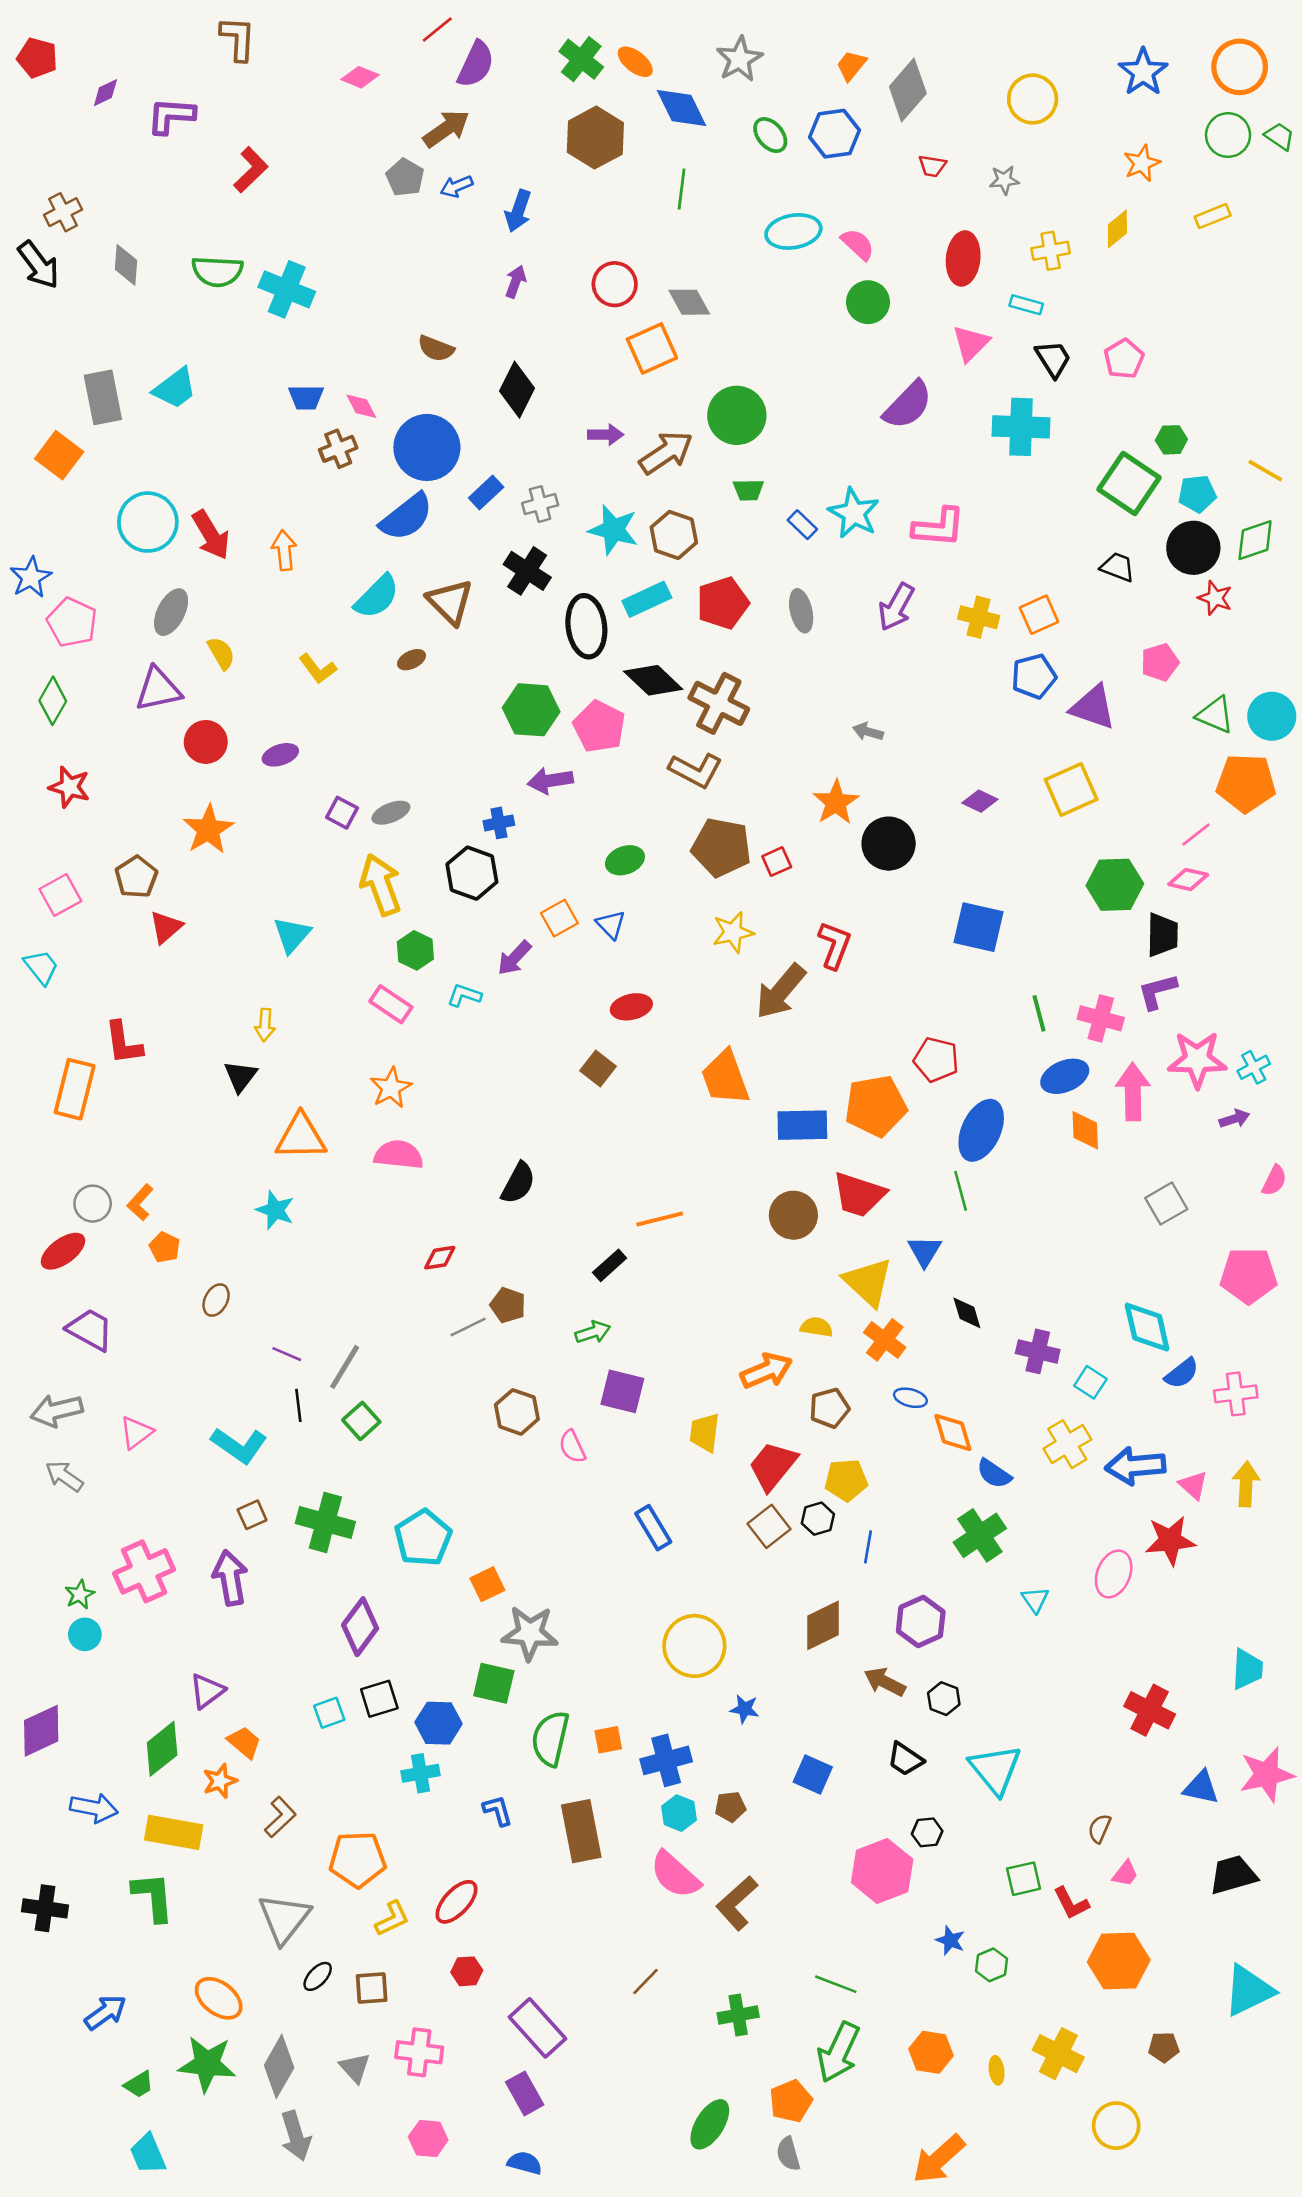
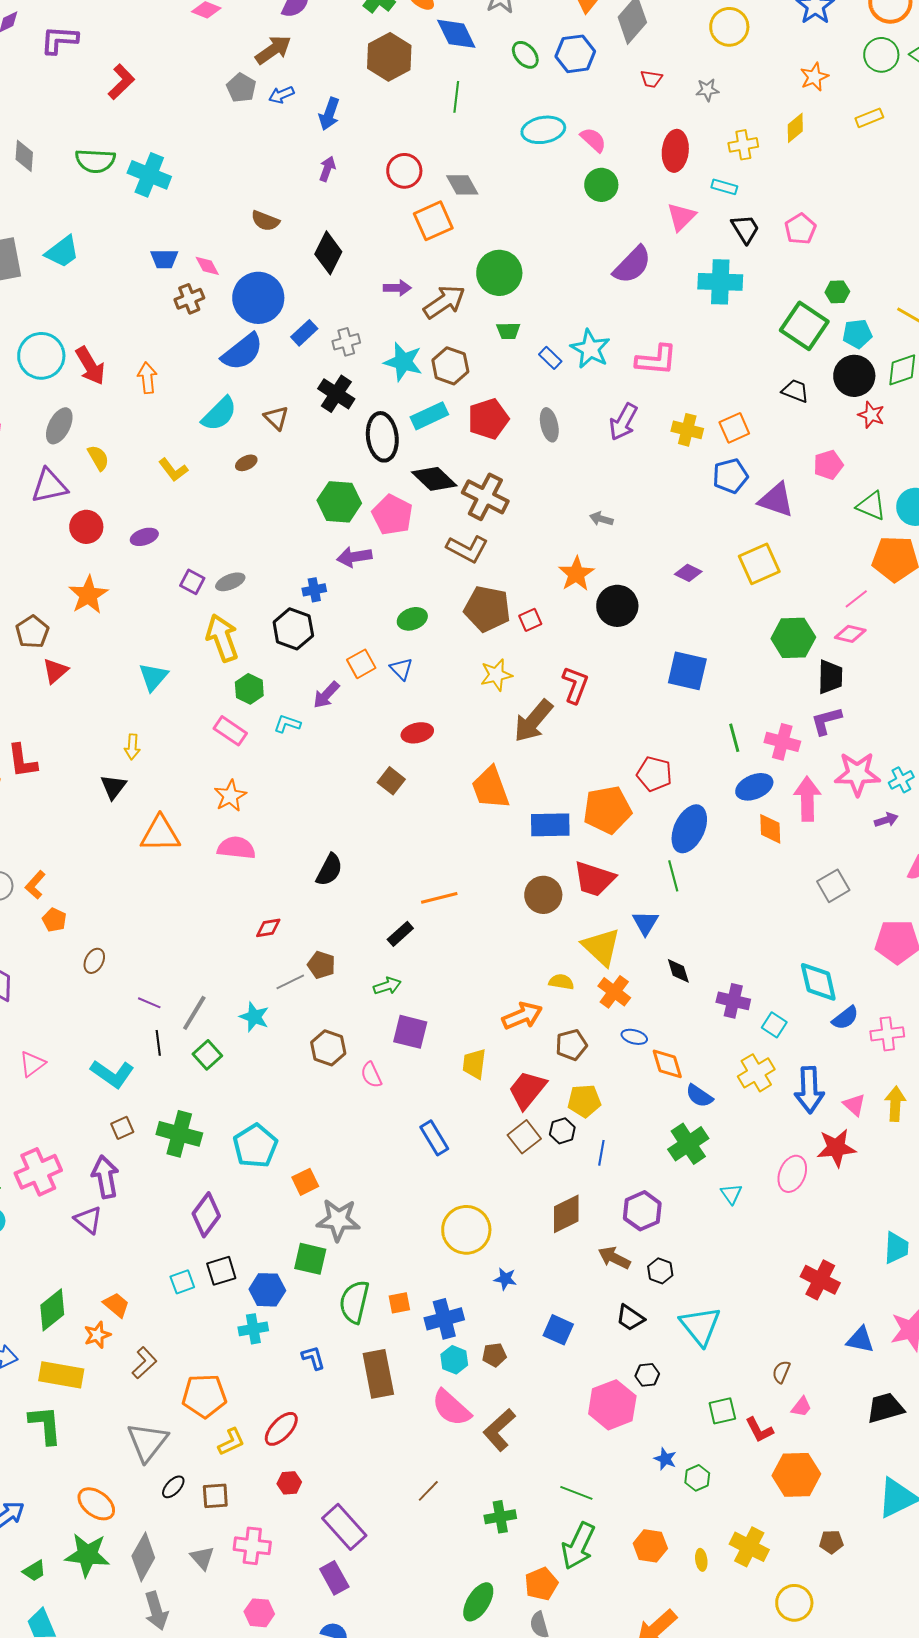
brown triangle: (450, 602) -> (276, 418), size x0.7
cyan star: (275, 1210) -> (254, 1017), moved
blue arrow: (1135, 1466) -> (809, 1090), turned -87
purple triangle: (207, 1691) -> (88, 1220), moved, turned -44

